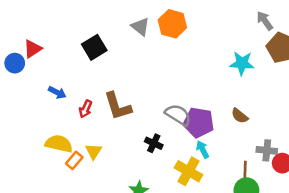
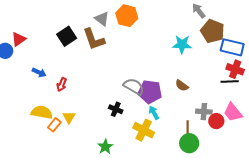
brown L-shape: (118, 106) -> (94, 39), moved

